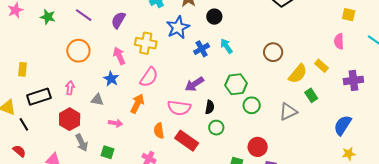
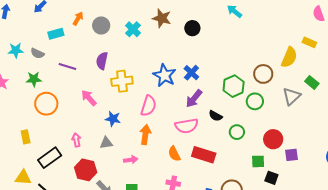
blue star: (178, 27) -> (165, 75), moved
yellow cross: (146, 43) -> (122, 81), moved
cyan arrow: (226, 46) -> (234, 11), moved
blue cross: (202, 49) -> (191, 73), moved
orange circle: (78, 51) -> (46, 104), moved
brown circle: (273, 52) -> (263, 74), moved
pink arrow: (119, 56) -> (89, 98), moved
green rectangle: (311, 95) -> (312, 82), moved
black semicircle: (210, 107) -> (215, 116), turned 128
green circle: (216, 128) -> (237, 132), moved

